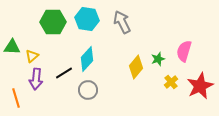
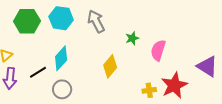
green star: (158, 59) -> (132, 38), moved
yellow cross: (171, 82) -> (149, 90), moved, turned 32

